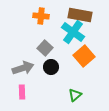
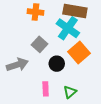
black circle: (51, 67) -> (57, 64), moved
pink rectangle: (22, 92) -> (46, 89), moved

